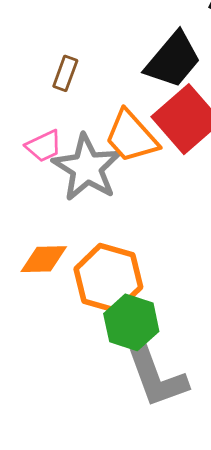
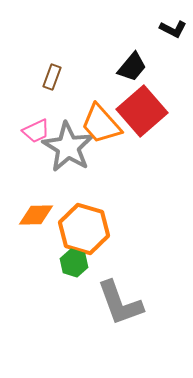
black trapezoid: (173, 60) -> (132, 67), size x0.7
green hexagon: (131, 322) -> (74, 263), moved, size x0.7

